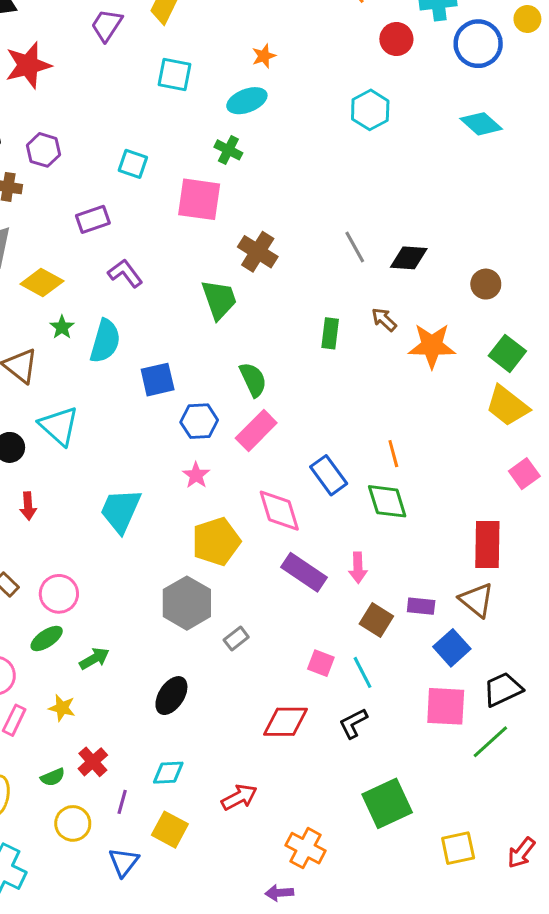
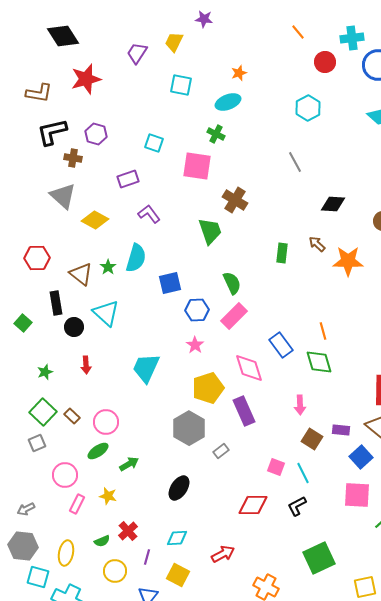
gray line: (355, 247) -> (295, 162), moved
green star: (62, 327) -> (108, 267), moved
purple rectangle: (304, 572) -> (244, 411), moved, turned 32

